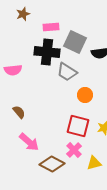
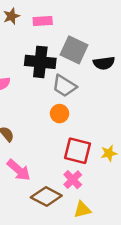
pink rectangle: (51, 27) -> (43, 21), moved
orange circle: (85, 95) -> (60, 114), moved
yellow triangle: (94, 163) -> (82, 210), moved

